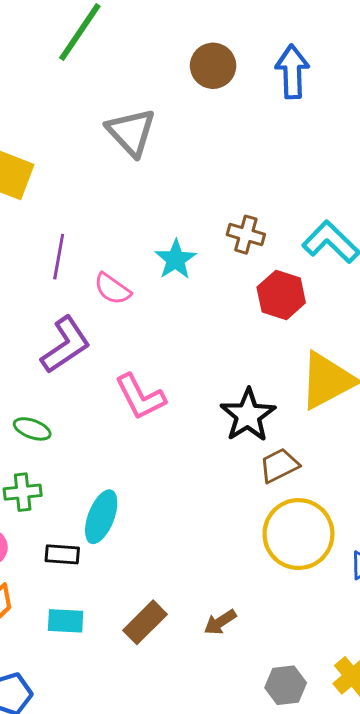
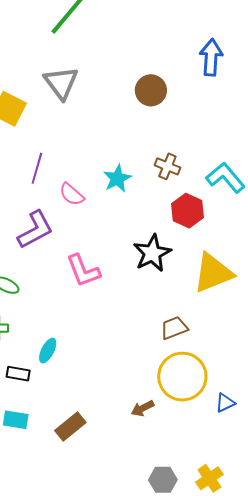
brown circle: (213, 66) -> (151, 90), moved
gray triangle: (131, 132) -> (61, 83), moved
black star: (248, 415) -> (152, 253), moved
cyan ellipse: (101, 517) -> (48, 351), size x0.7
brown arrow: (220, 622) -> (143, 408), moved

